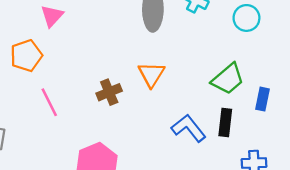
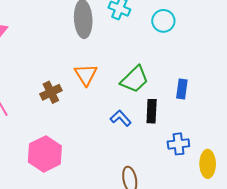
green trapezoid: (228, 79) -> (135, 79), moved
blue L-shape: (189, 128) -> (121, 118), size x0.7

